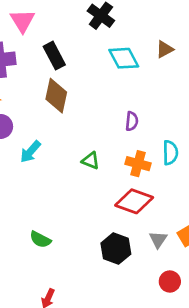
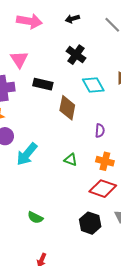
black rectangle: (54, 56) -> (43, 84), turned -48
brown diamond: (56, 96) -> (67, 108), moved
cyan arrow: (30, 152) -> (27, 154), size x1.4

